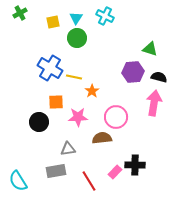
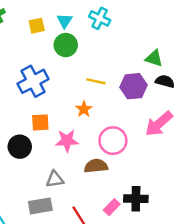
blue cross: (50, 68) -> (33, 81), turned 30
yellow line: (74, 77) -> (96, 81), moved
black semicircle: (159, 77) -> (165, 81), moved
pink arrow: (154, 103) -> (159, 124), turned -140

